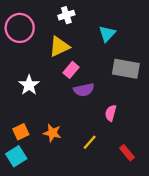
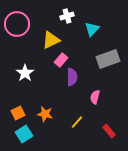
white cross: (66, 15) -> (67, 16), moved
gray rectangle: (126, 69) -> (108, 59), turned -30
purple semicircle: (84, 90) -> (72, 77), turned -78
cyan square: (16, 156) -> (24, 134), moved

